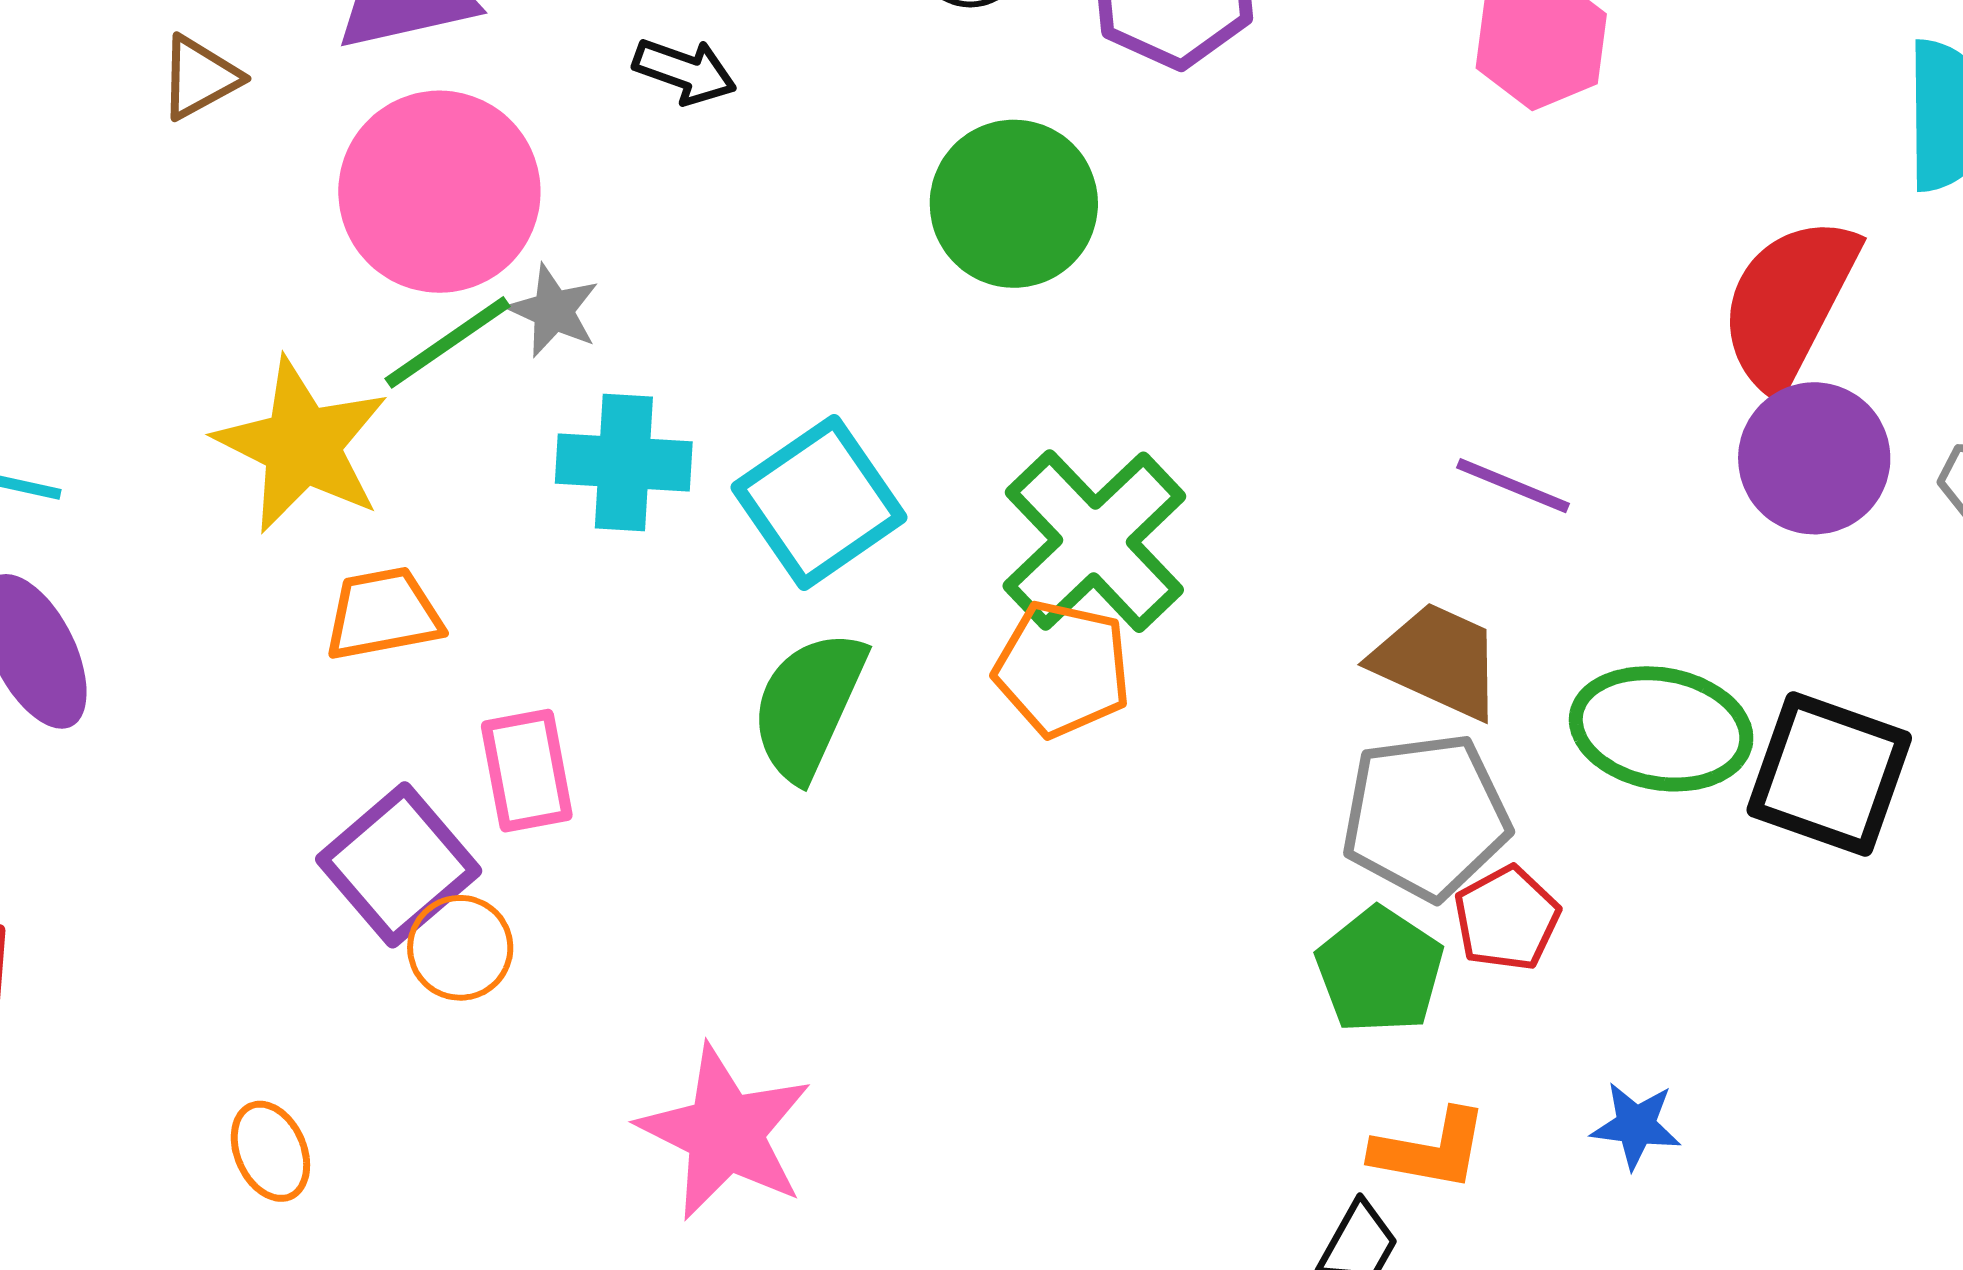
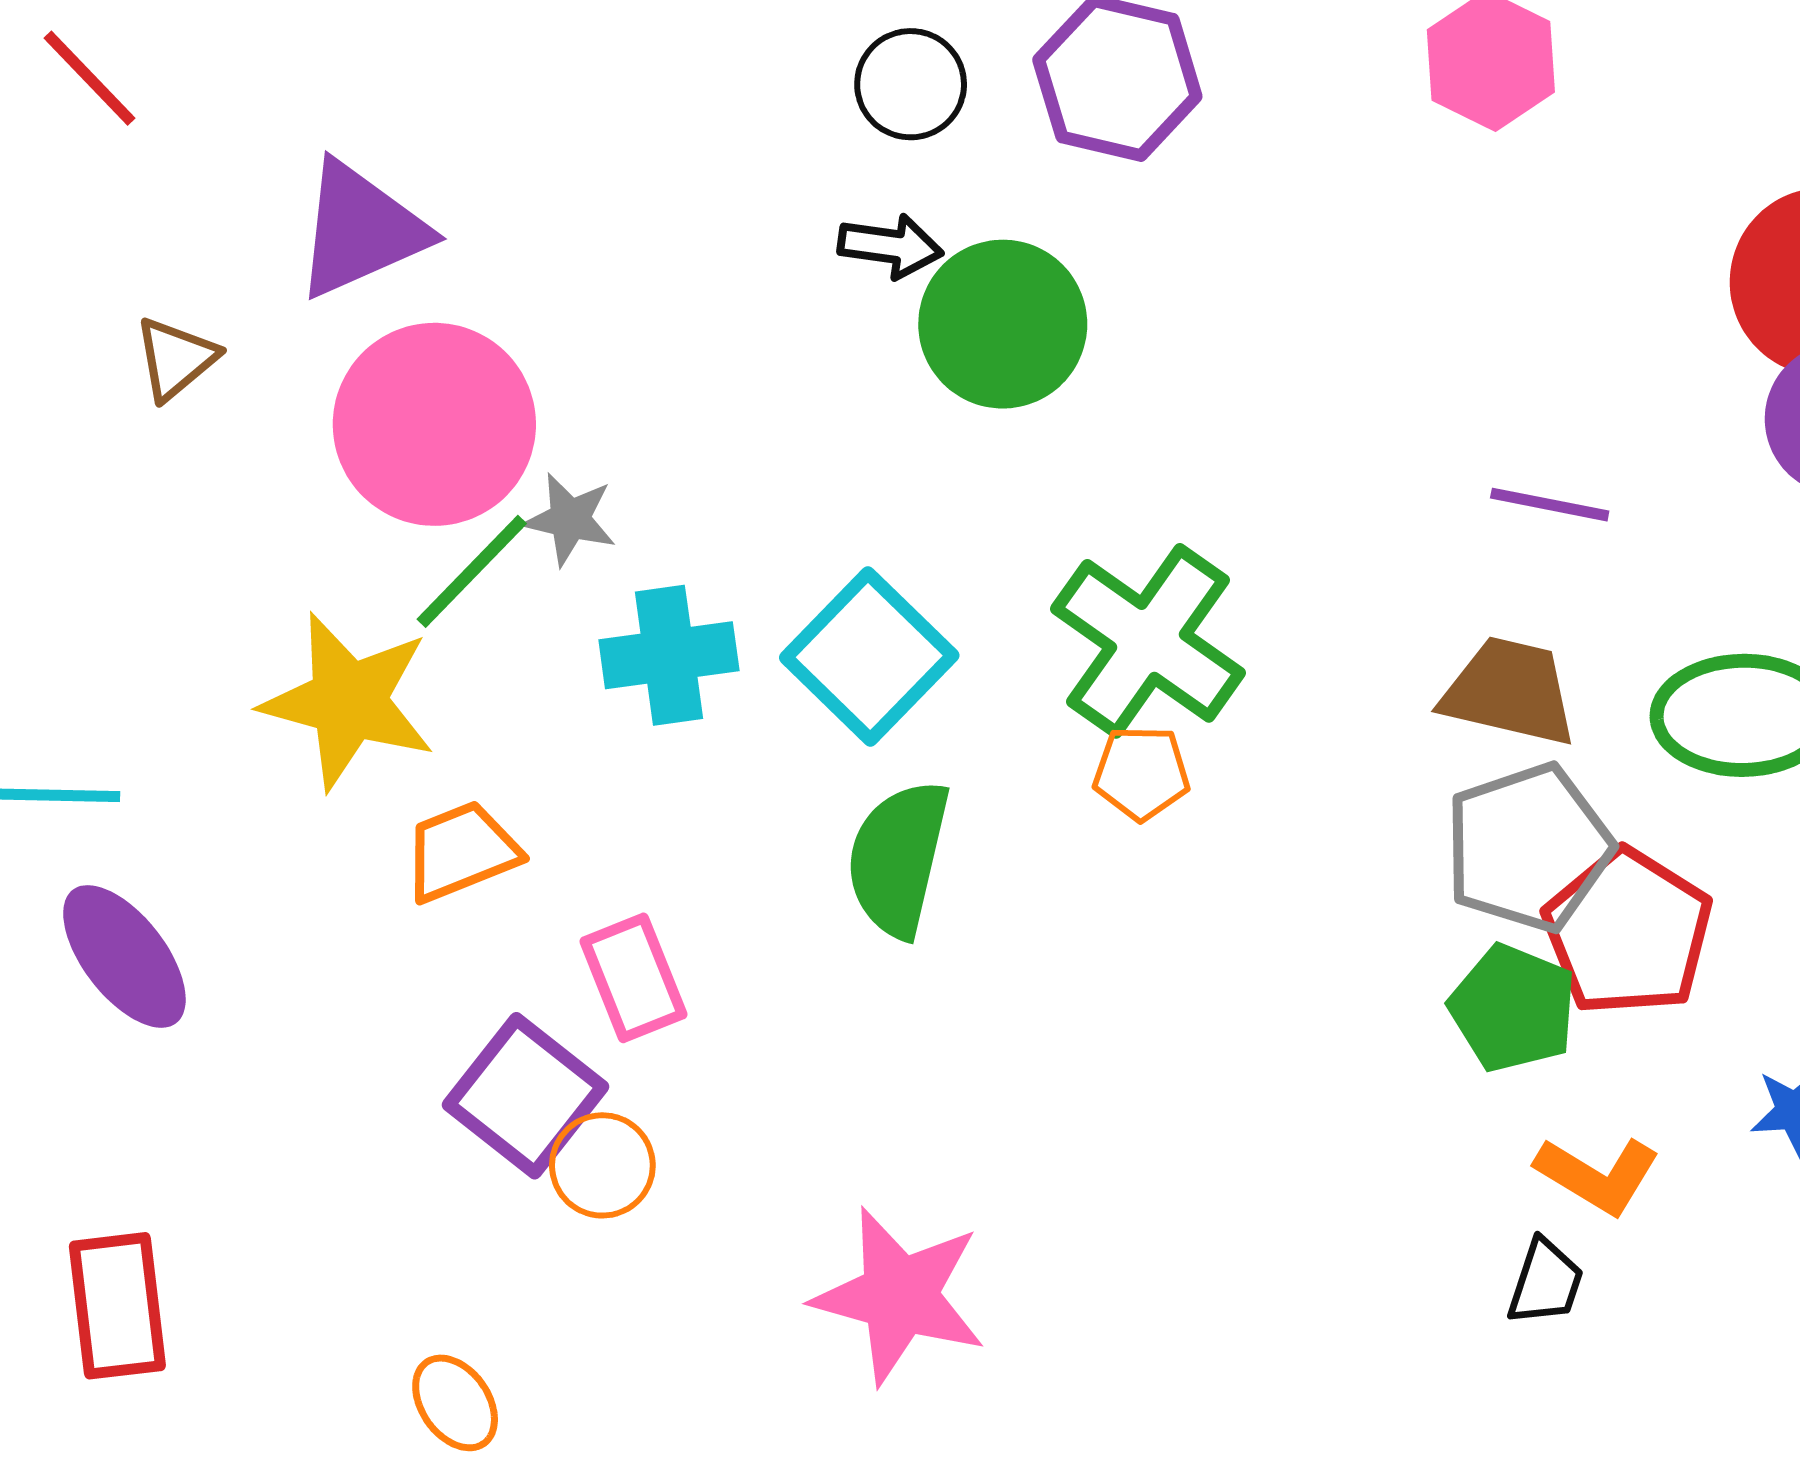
black arrow: (685, 71) -> (890, 246), moved
orange pentagon: (1062, 669) -> (1141, 773), size x0.7
red pentagon: (1507, 918) -> (1628, 932), size x1.6
orange L-shape: (1430, 1150) -> (1598, 1175), turned 32

